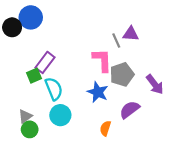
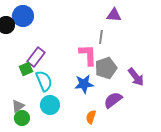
purple triangle: (131, 34) -> (114, 15), moved
gray line: (116, 40) -> (101, 37), turned 32
blue star: (98, 92) -> (84, 84), turned -30

